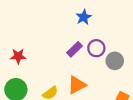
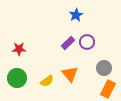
gray circle: (115, 61) -> (104, 68), moved
orange triangle: (77, 85) -> (70, 74), turned -42

